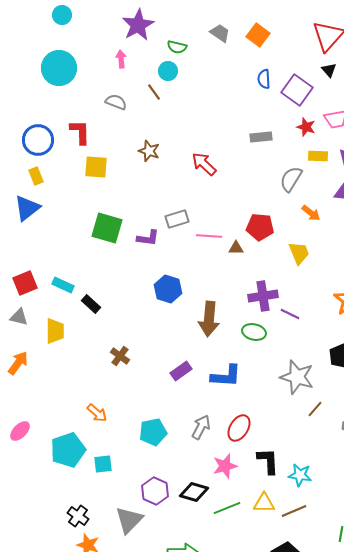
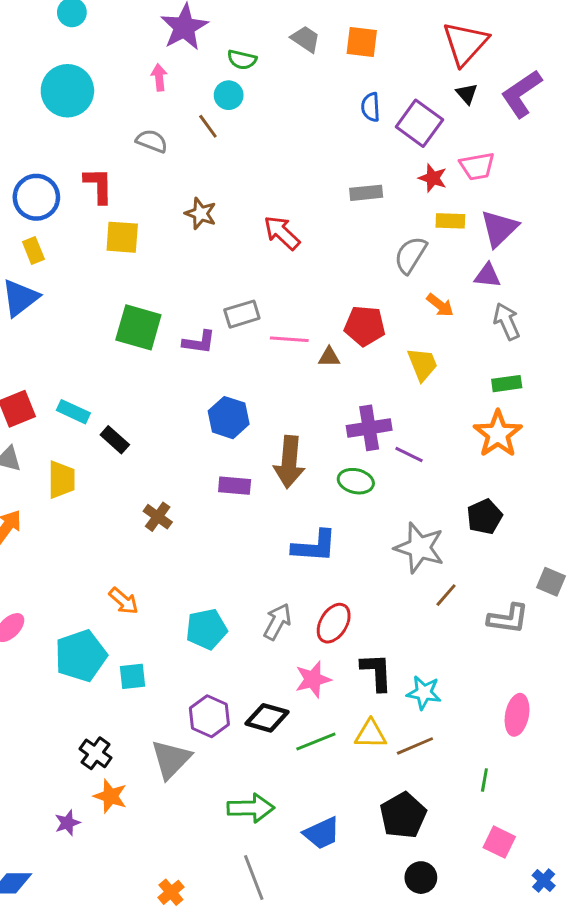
orange square: (258, 35) -> (362, 42), turned -30
purple rectangle: (181, 371) -> (235, 486), moved, turned 40

